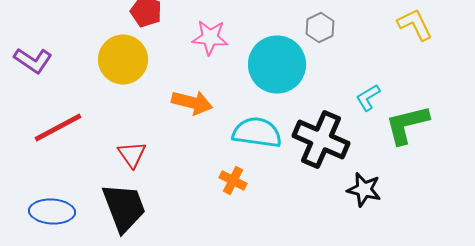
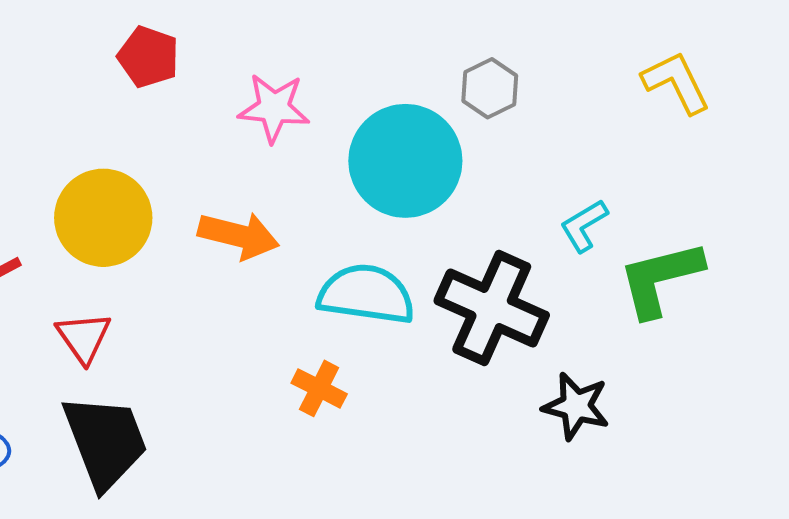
yellow circle: (123, 60) -> (103, 218), moved
red triangle: (132, 154) -> (84, 337), moved

